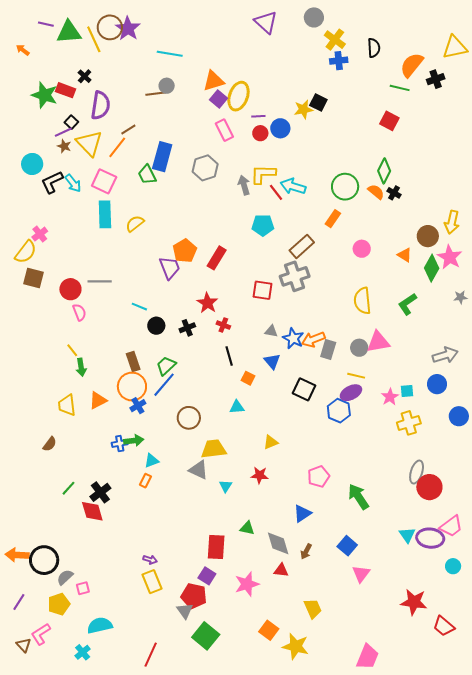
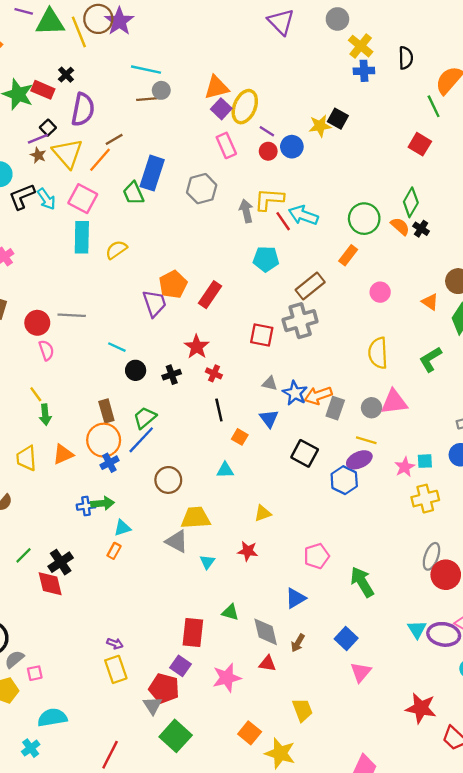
cyan line: (170, 54) -> (146, 70), moved
green line: (400, 88) -> (434, 106), turned 48
purple line: (258, 116) -> (267, 131), turned 32

